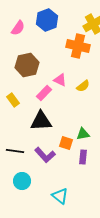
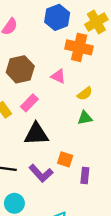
blue hexagon: (47, 20) -> (57, 17), moved
pink triangle: (60, 80) -> (58, 76), moved
pink rectangle: (44, 93) -> (29, 103), moved
green triangle: (83, 134) -> (85, 118), moved

